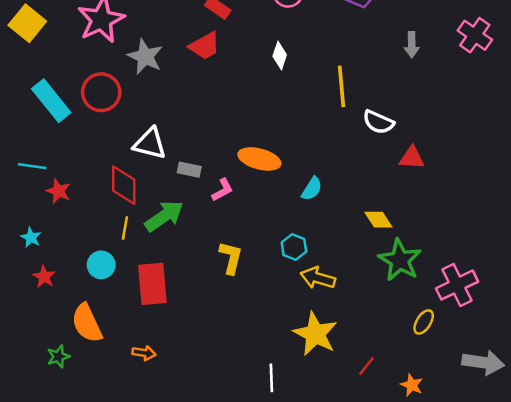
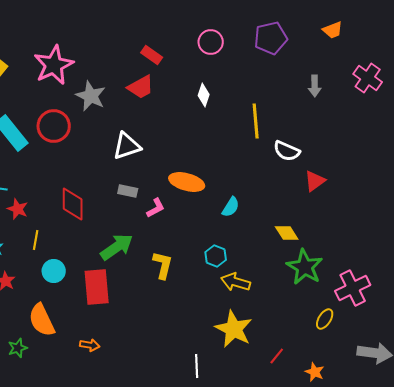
white triangle: (150, 143) -> (127, 146), moved, turned -32
red triangle: (412, 158) -> (315, 181), turned -40
green arrow: (164, 216) -> (117, 247), moved
yellow line: (125, 228) -> (36, 240), moved

